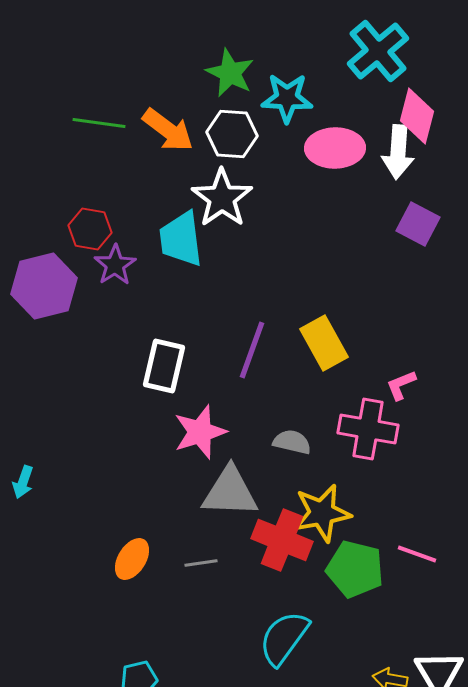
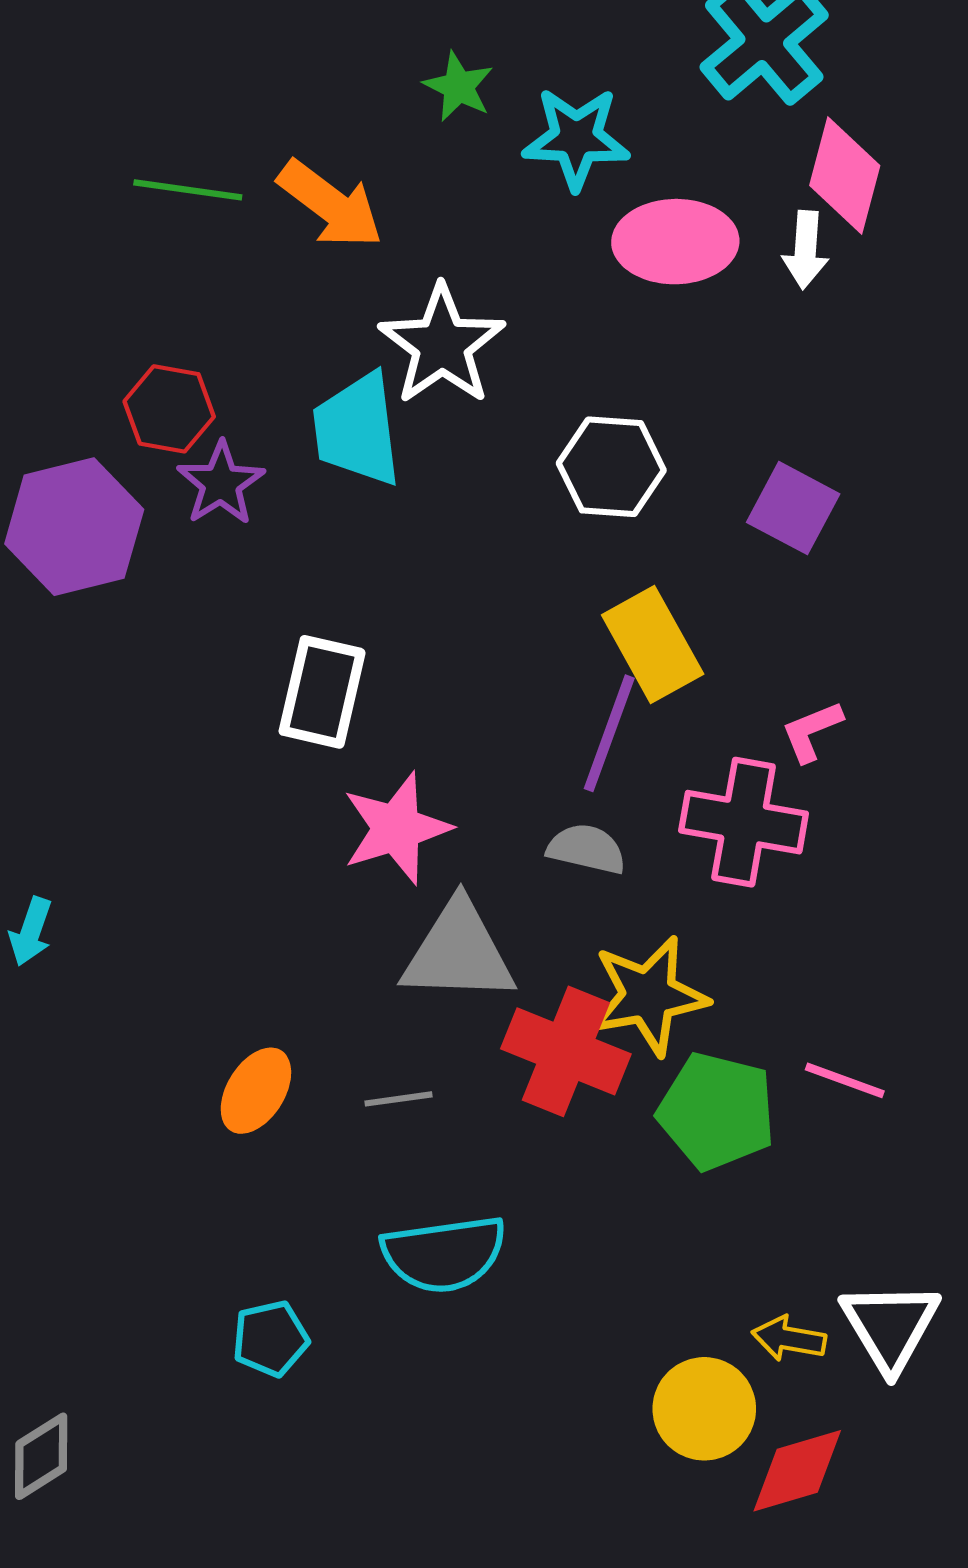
green star: (230, 73) -> (458, 87), size x0.7
white hexagon: (232, 134) -> (611, 467), moved
white arrow: (398, 152) -> (805, 250), size x0.7
purple square: (418, 224) -> (793, 508), moved
purple line: (252, 350) -> (609, 733), moved
cyan semicircle: (284, 638) -> (444, 1254), moved, turned -134

